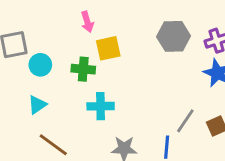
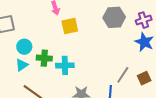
cyan circle: (40, 65) -> (24, 47), moved
green cross: (83, 69) -> (44, 58), moved

